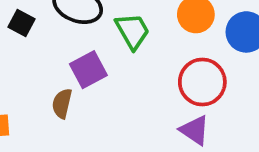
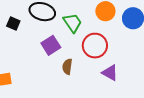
red circle: (202, 82) -> (95, 46), moved
brown semicircle: (62, 103) -> (67, 67), moved

